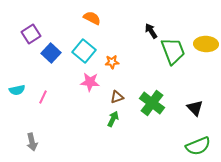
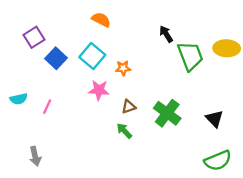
green arrow: (113, 119) -> (124, 131), turned -70

